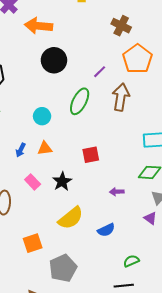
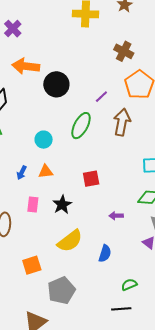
orange arrow: (39, 26) -> (26, 66), moved
pink rectangle: (33, 182) -> (33, 204), turned 49
blue semicircle: (106, 230) -> (105, 253), turned -48

